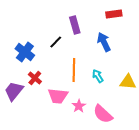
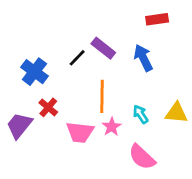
purple rectangle: (75, 25) -> (103, 48), moved, turned -36
cyan arrow: (98, 76) -> (141, 114), moved
pink star: (79, 106) -> (112, 127), moved

